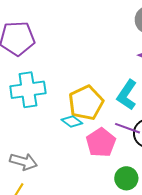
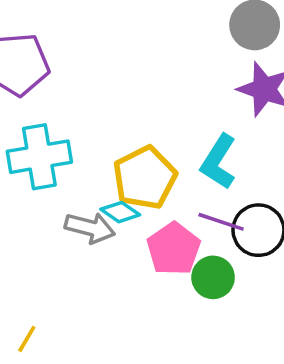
gray arrow: (24, 162) -> (90, 228), moved
green circle: (126, 178) -> (213, 277), moved

